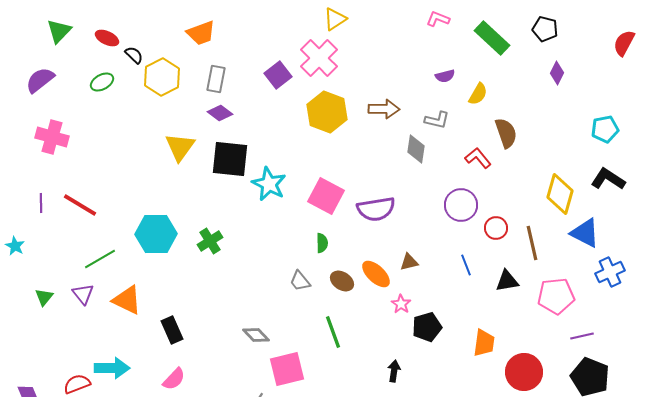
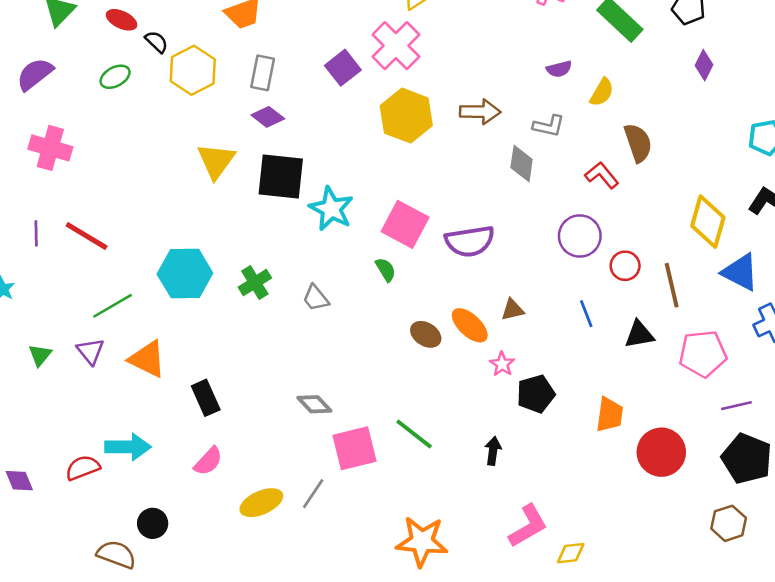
green semicircle: (322, 243) -> (386, 270), moved, turned -30
gray trapezoid: (300, 281) -> (316, 298), moved
green line: (333, 332) -> (414, 434), moved, turned -32

